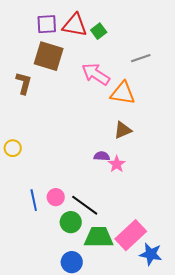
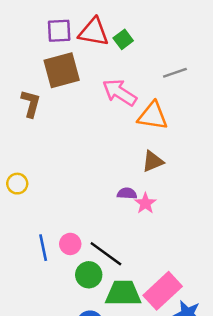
brown square: (49, 56) -> (62, 70), turned -32

